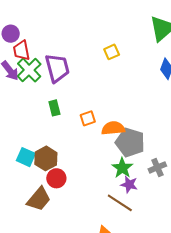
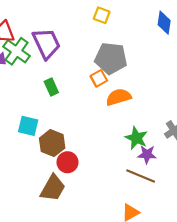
yellow square: (112, 52) -> (102, 15), turned -35
orange square: (88, 118) -> (99, 78), moved
gray pentagon: (130, 142) -> (111, 58), moved
cyan square: (26, 157) -> (28, 126), moved

